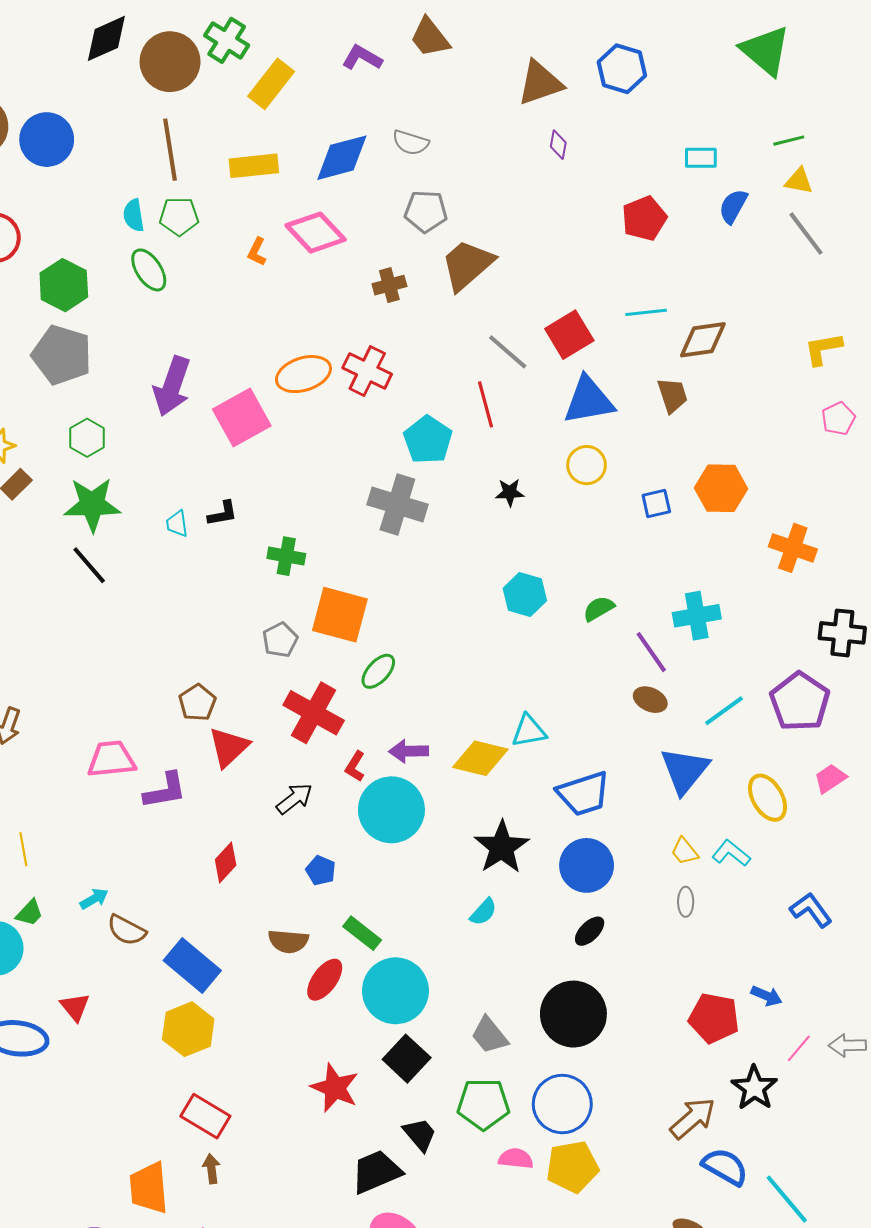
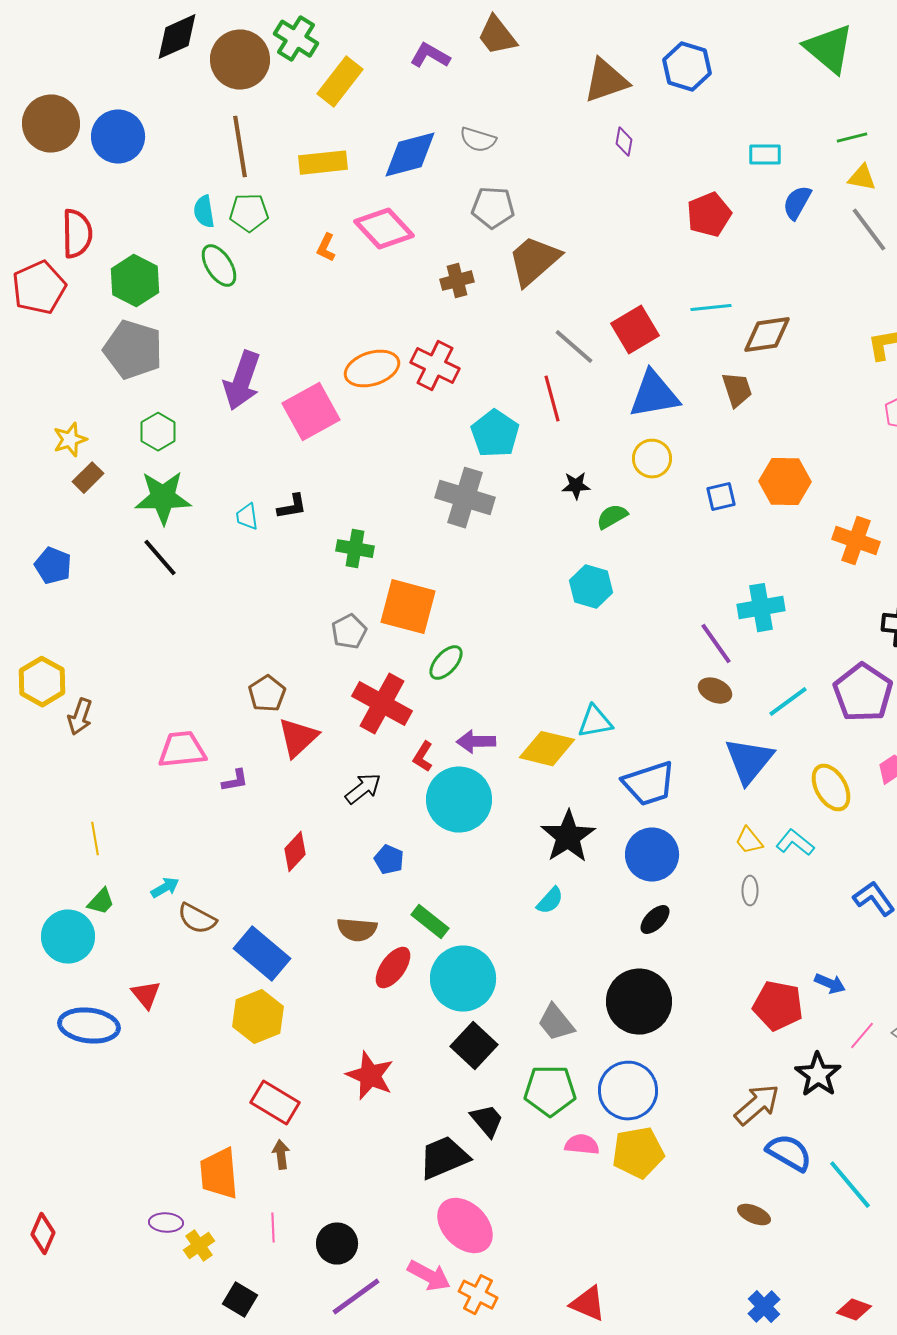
green semicircle: (599, 609) -> (612, 517), moved
purple L-shape: (165, 791) -> (235, 781), size x0.6
red star: (335, 1088) -> (370, 1076), moved

